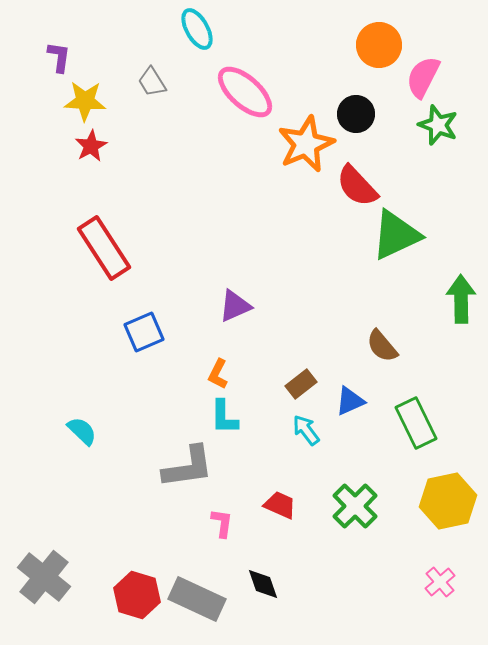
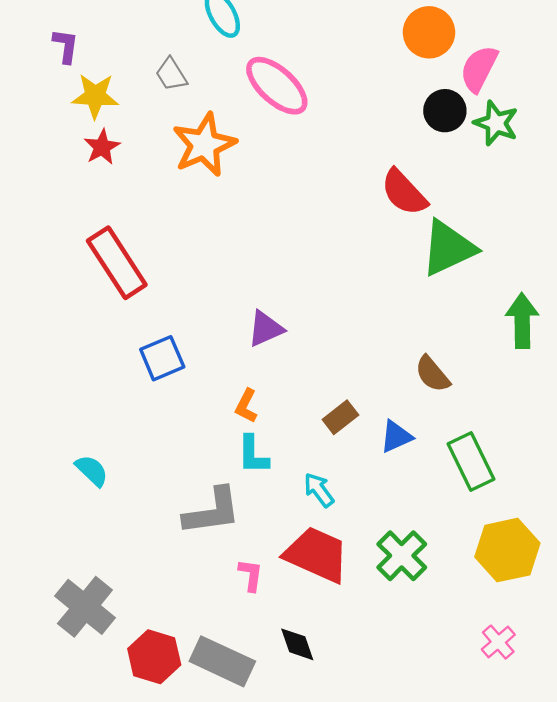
black circle: (356, 114) -> (445, 111), moved
orange star: (306, 144) -> (204, 145), moved
cyan arrow: (306, 430) -> (319, 490), moved
red trapezoid: (280, 505) -> (317, 555), size x1.8
gray cross: (44, 577) -> (85, 607), moved

